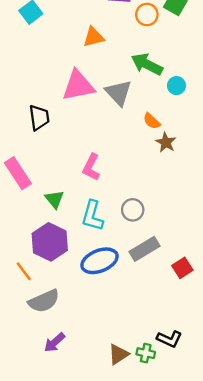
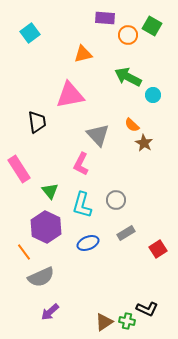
gray triangle: (118, 93) -> (98, 135), moved
gray rectangle: (144, 249) -> (126, 233), size x0.7
blue ellipse: (100, 261) -> (88, 243), size x0.7

